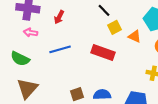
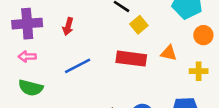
pink arrow: (31, 33) -> (27, 56), moved
orange triangle: (135, 36) -> (169, 53), moved

